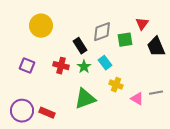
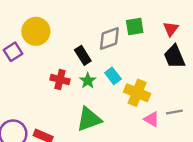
red triangle: (142, 24) -> (171, 29), moved
green square: (125, 40) -> (135, 26), moved
purple square: (27, 66) -> (13, 52), moved, turned 35
yellow cross: (116, 85) -> (137, 93), moved, size x1.5

